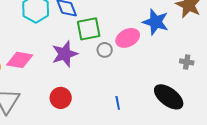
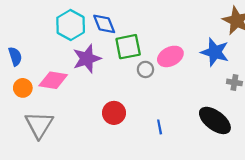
blue star: (156, 22) -> (215, 52), moved
purple star: (65, 54) -> (87, 59), moved
red circle: (61, 98) -> (114, 113), moved

